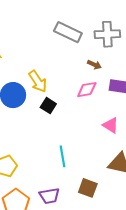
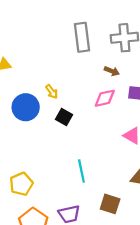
gray rectangle: (68, 32) -> (82, 37), turned 60
yellow arrow: (38, 81) -> (52, 92), size x0.6

